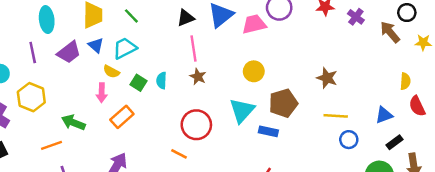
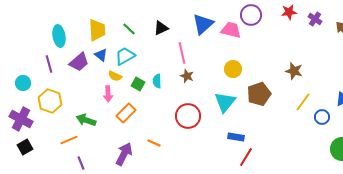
black triangle: (186, 18) -> (161, 28), moved
pink trapezoid: (254, 24) -> (231, 30), turned 30
yellow line: (336, 116) -> (303, 102), turned -54
blue rectangle: (268, 131) -> (236, 137), moved
blue circle: (349, 140) -> (322, 117), moved
orange line: (179, 154) -> (154, 143), moved

